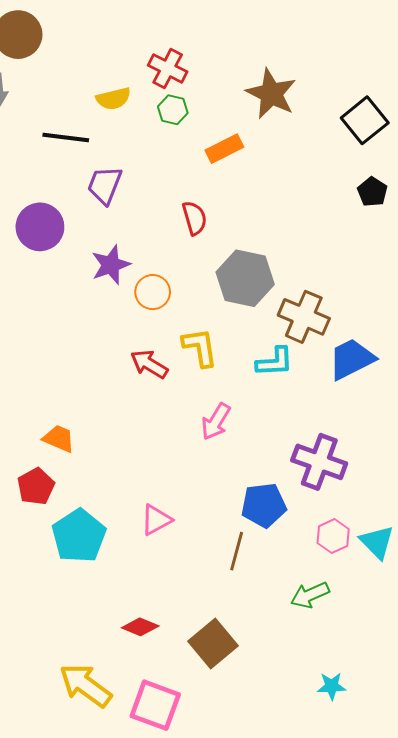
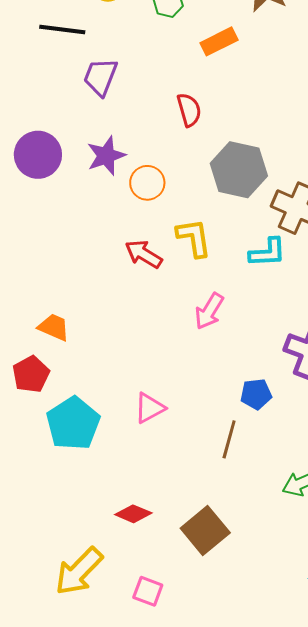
purple circle: (40, 227) -> (38, 155), moved
blue pentagon: (264, 505) -> (256, 394), size x0.7
yellow arrow: (85, 685) -> (79, 571), turned -82
pink square: (155, 705) -> (148, 591), size x0.6

